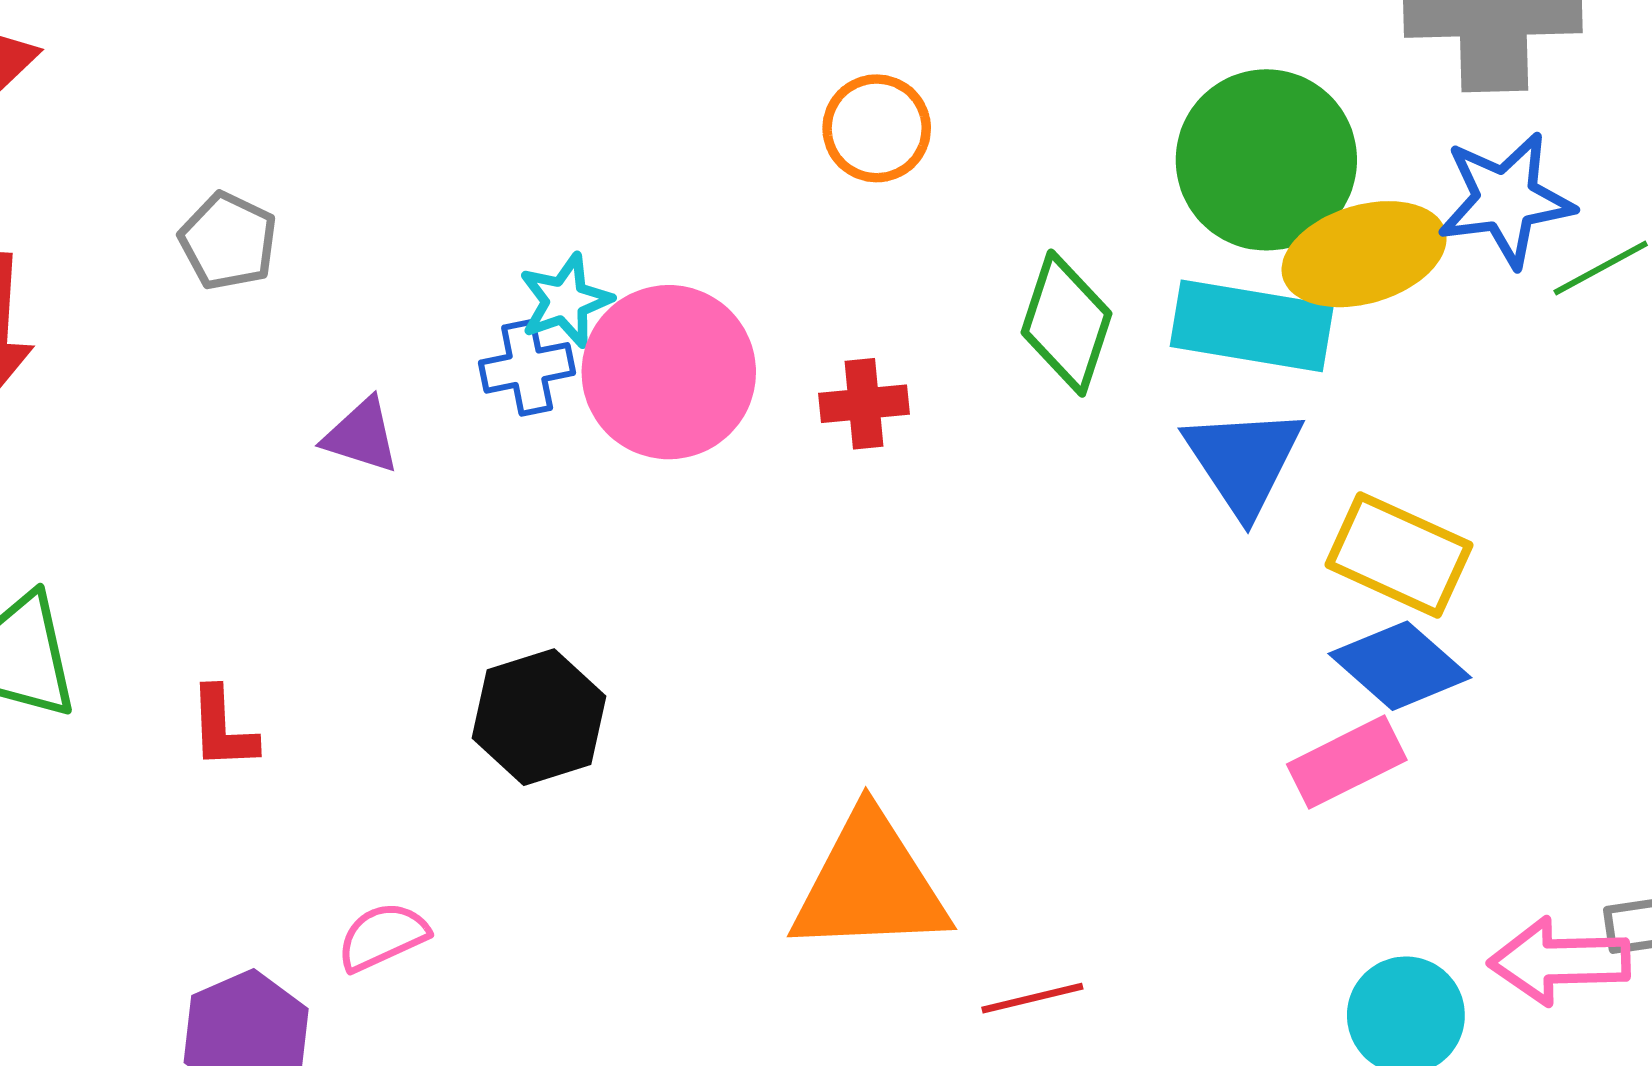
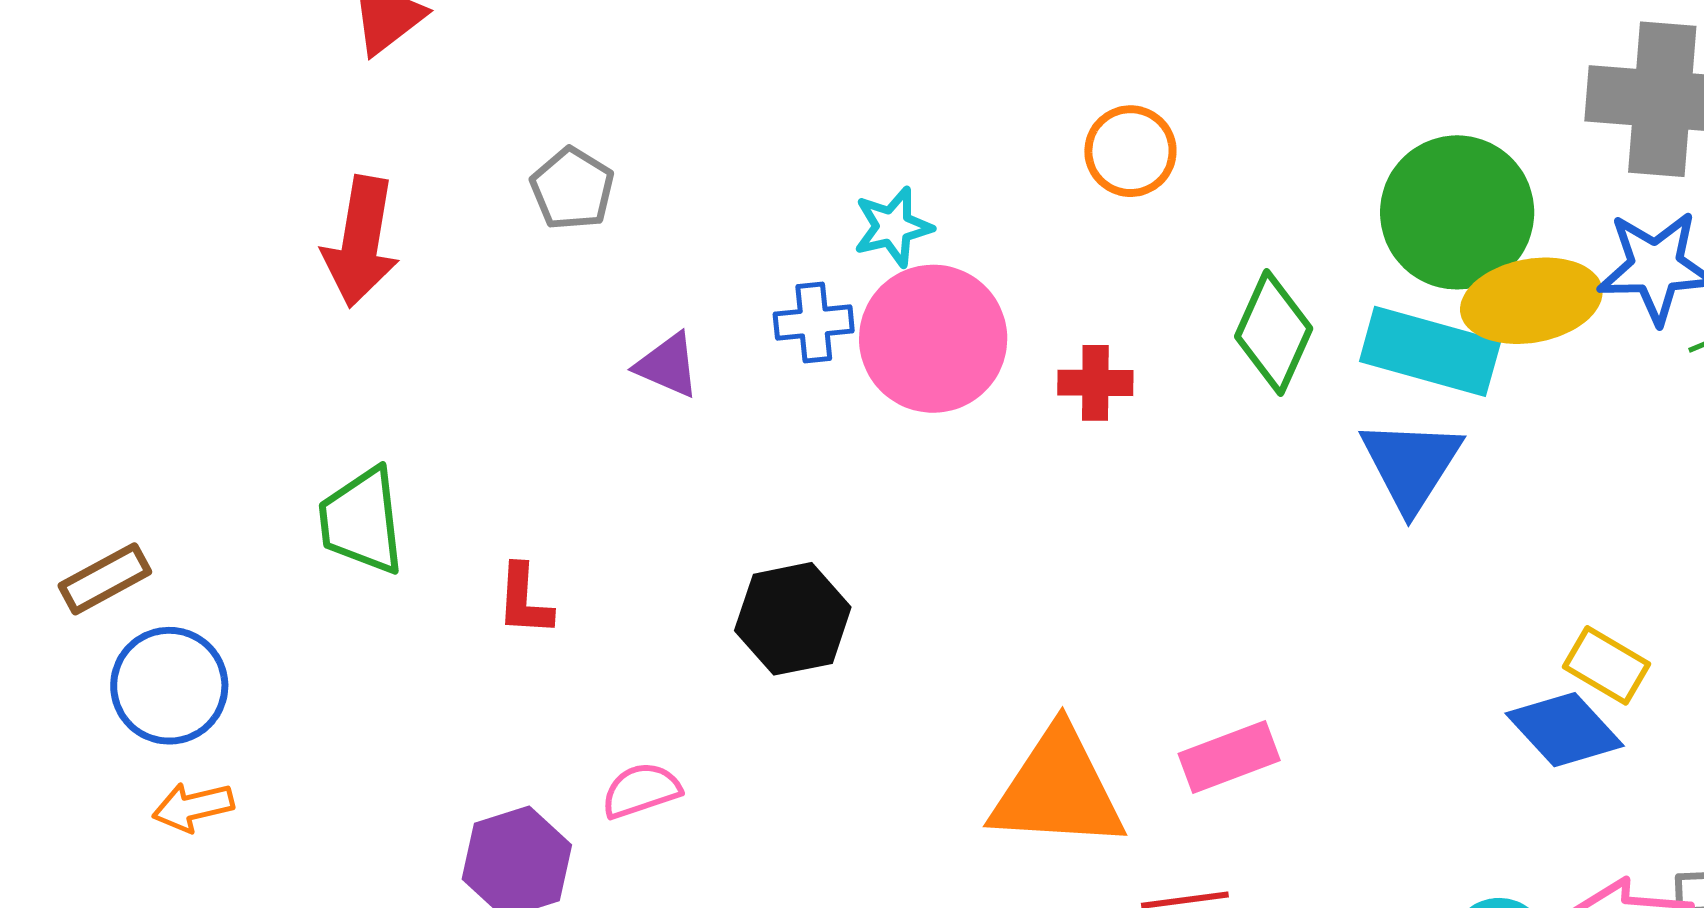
cyan star: (565, 301) -> (893, 227), moved
yellow rectangle: (1399, 555) -> (1607, 665), moved, size x0.7
blue diamond: (1400, 666) -> (1565, 730), moved
pink rectangle: (1347, 762) -> (1229, 757), moved

